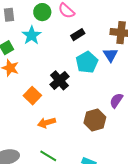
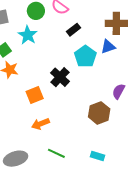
blue triangle: (110, 55) -> (108, 47), turned 49
orange square: (32, 96) -> (35, 95), turned 30
orange arrow: (47, 123) -> (40, 124), moved

